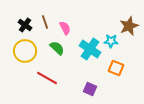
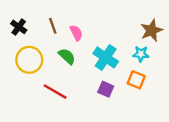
black cross: (25, 25) -> (19, 27), moved
cyan star: (111, 41) -> (141, 54), moved
purple square: (90, 89) -> (106, 89), moved

